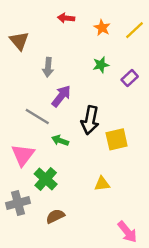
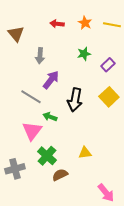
red arrow: (66, 18) -> (57, 24), moved
yellow line: (135, 30) -> (112, 25), turned 54
yellow square: (117, 139) -> (109, 97), moved, turned -30
pink triangle: (23, 155) -> (32, 131), moved
green cross: (46, 179) -> (47, 156), moved
brown semicircle: (55, 216) -> (60, 175), moved

